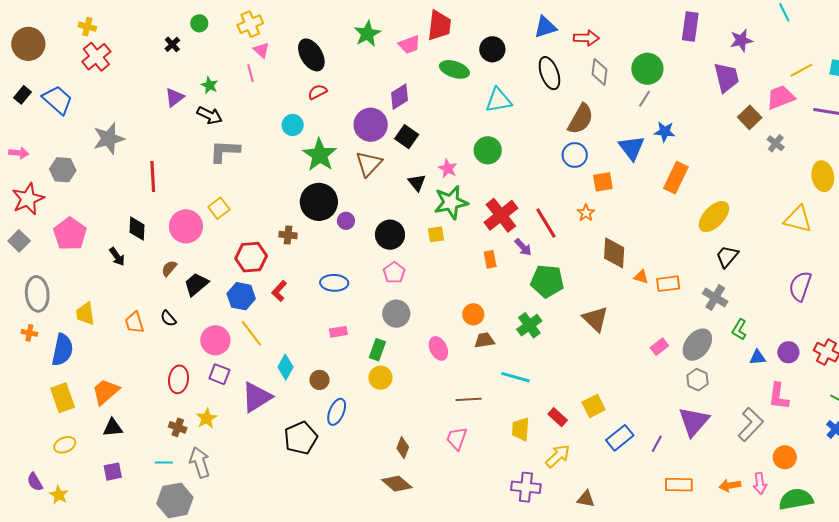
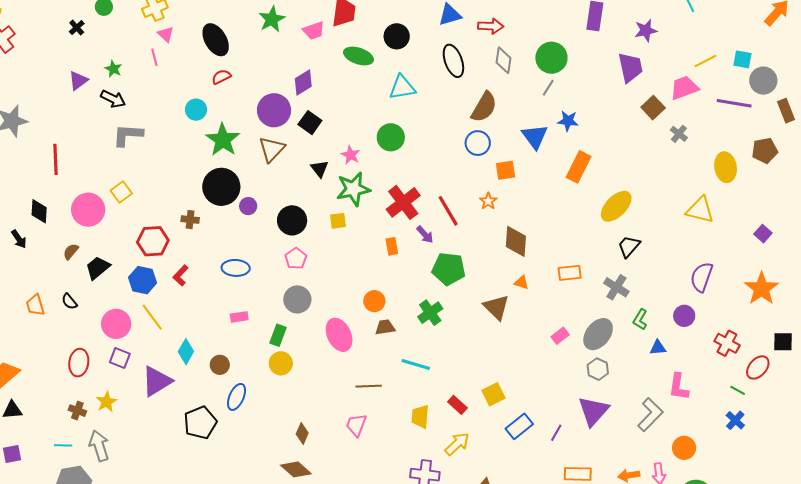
orange triangle: (641, 277) -> (522, 282), moved
pink ellipse: (438, 348) -> (339, 335), size x1.4
purple circle: (788, 352) -> (684, 316), moved

